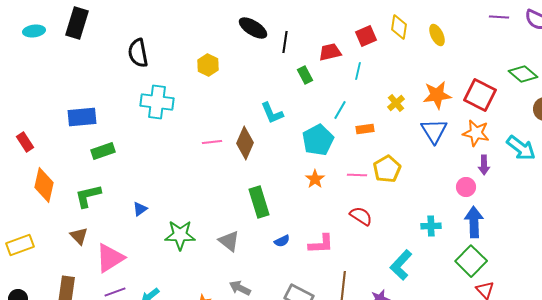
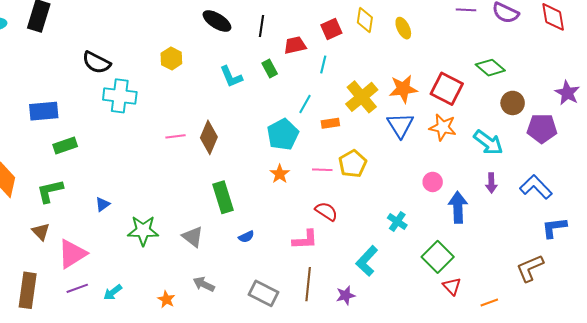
black line: (285, 42) -> (262, 26), moved
black semicircle: (138, 53) -> (96, 62), moved, turned -52
yellow cross: (396, 103) -> (362, 97), size x1.8
cyan L-shape: (272, 113) -> (231, 77), moved
purple arrow: (484, 165) -> (491, 183), moved
blue arrow: (474, 222) -> (458, 207), moved
cyan cross: (431, 226) -> (397, 221), turned 36
pink L-shape: (321, 244) -> (305, 240), moved

